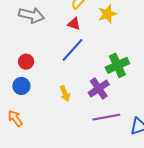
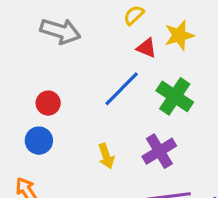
red triangle: (74, 24) -> (146, 48), moved
green cross: (117, 65) -> (175, 96), moved, turned -35

